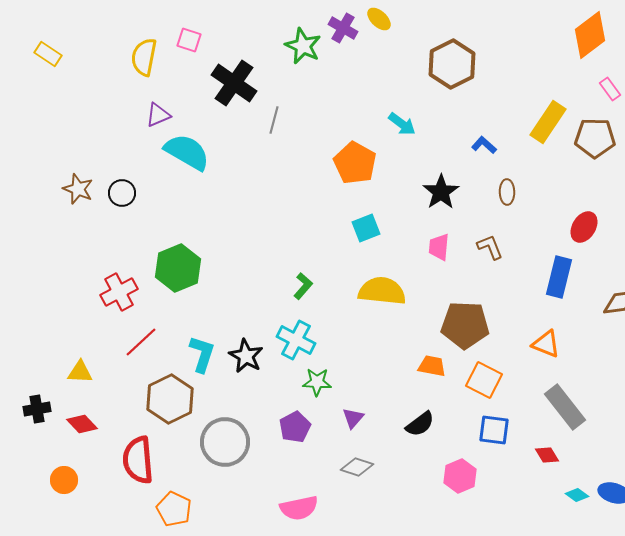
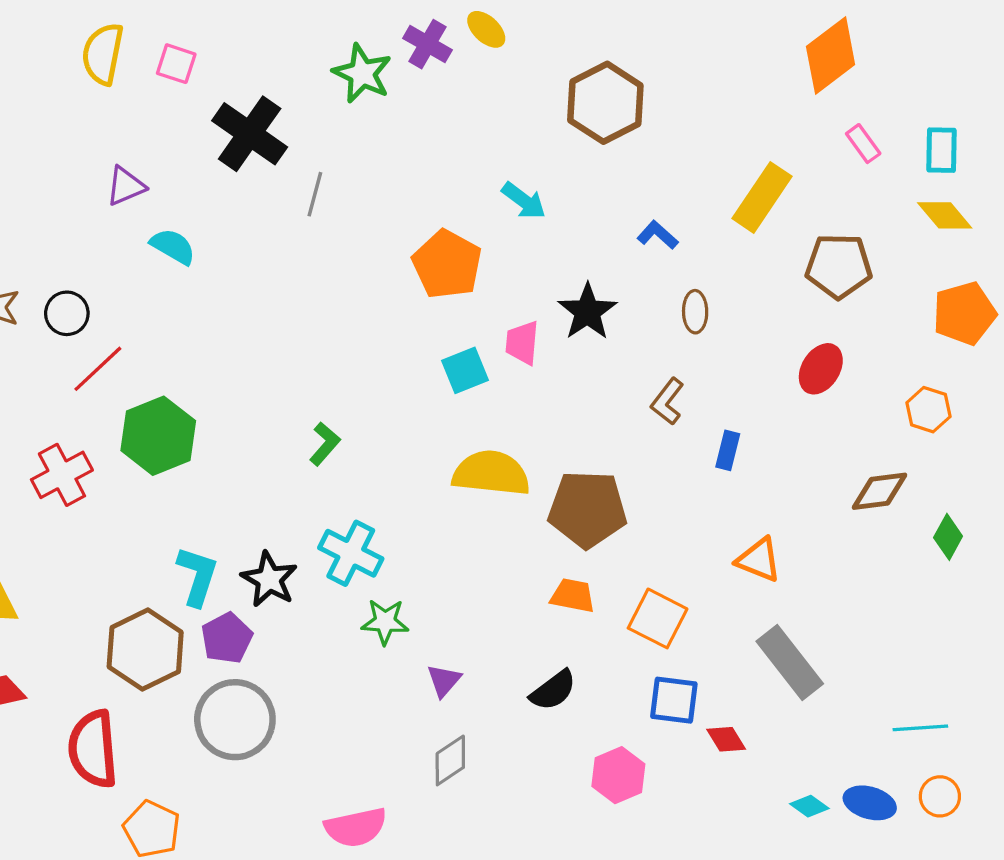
yellow semicircle: (144, 57) -> (103, 54), moved
brown pentagon: (595, 138) -> (839, 266), moved
cyan semicircle: (187, 152) -> (173, 246), size x0.6
pink trapezoid: (439, 247) -> (522, 343), moved
brown L-shape: (490, 247) -> (667, 401), turned -120
blue rectangle: (559, 277) -> (728, 450), moved, size x0.6
green L-shape: (303, 286) -> (325, 444), moved
brown pentagon: (465, 325) -> (587, 509), moved
red line: (141, 342) -> (98, 369), moved
purple pentagon: (295, 427) -> (227, 638), moved
red diamond: (547, 455) -> (726, 739), moved
gray diamond: (357, 467) -> (450, 760), turned -52

